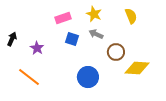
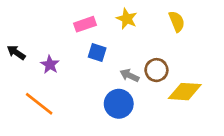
gray arrow: (96, 34) -> (130, 75), moved
black arrow: (12, 39) -> (16, 52), turned -80

